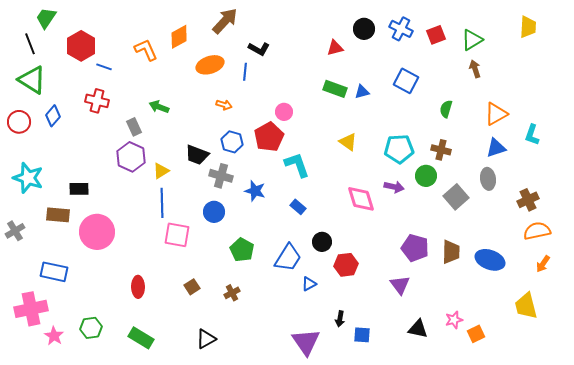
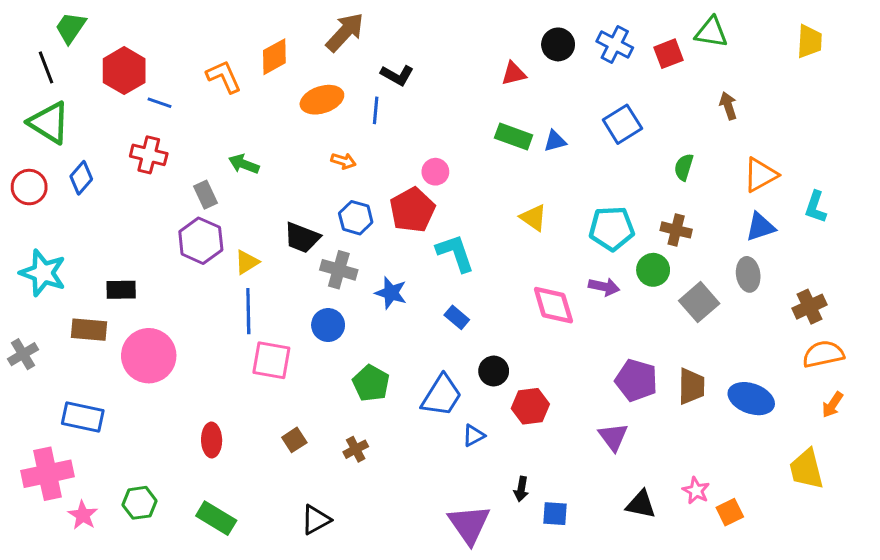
green triangle: (472, 40) -> (711, 32), moved, turned 40
blue square: (406, 81) -> (622, 124), turned 30
pink star: (454, 320) -> (696, 491), turned -30

